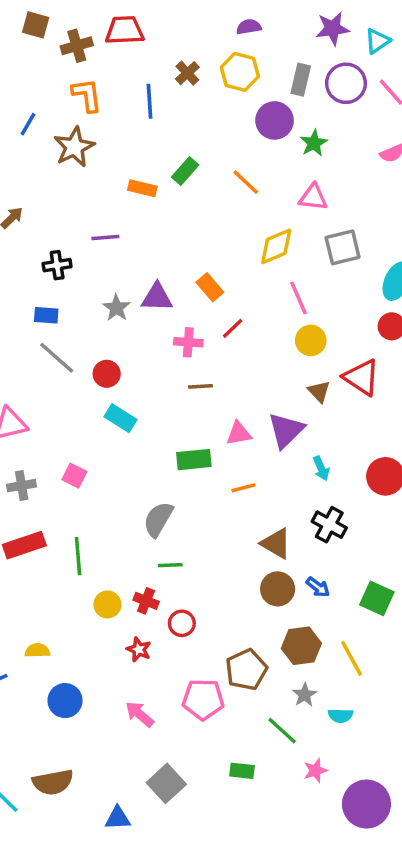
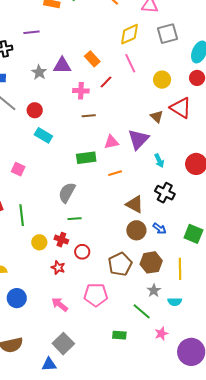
pink line: (299, 298) -> (130, 63), moved
yellow circle: (311, 340) -> (162, 80), moved
yellow line: (352, 658) -> (180, 269), turned 30
brown pentagon: (246, 670) -> (120, 264), moved
gray square: (166, 783) -> (63, 344), moved

